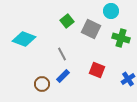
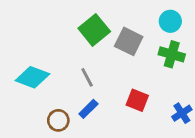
cyan circle: (111, 11) -> (170, 21), moved
green square: (67, 21) -> (94, 30), size x1.5
cyan diamond: (24, 39) -> (32, 77), moved

